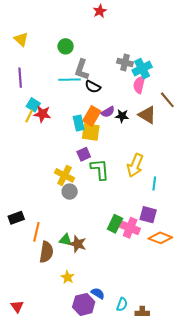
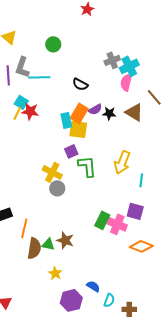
gray cross: (125, 63) -> (112, 60), turned -35
gray L-shape: (82, 70) -> (22, 67), moved
cyan line: (70, 80) -> (39, 77), moved
orange diamond: (160, 238) -> (141, 246), moved
green triangle: (66, 240) -> (48, 244), moved
blue semicircle: (98, 293) -> (93, 286), moved

